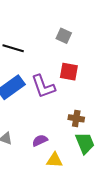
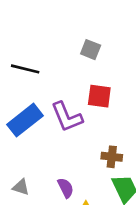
purple semicircle: (40, 140) -> (66, 188), turned 91

